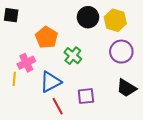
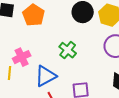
orange pentagon: (47, 37) -> (34, 15), moved

